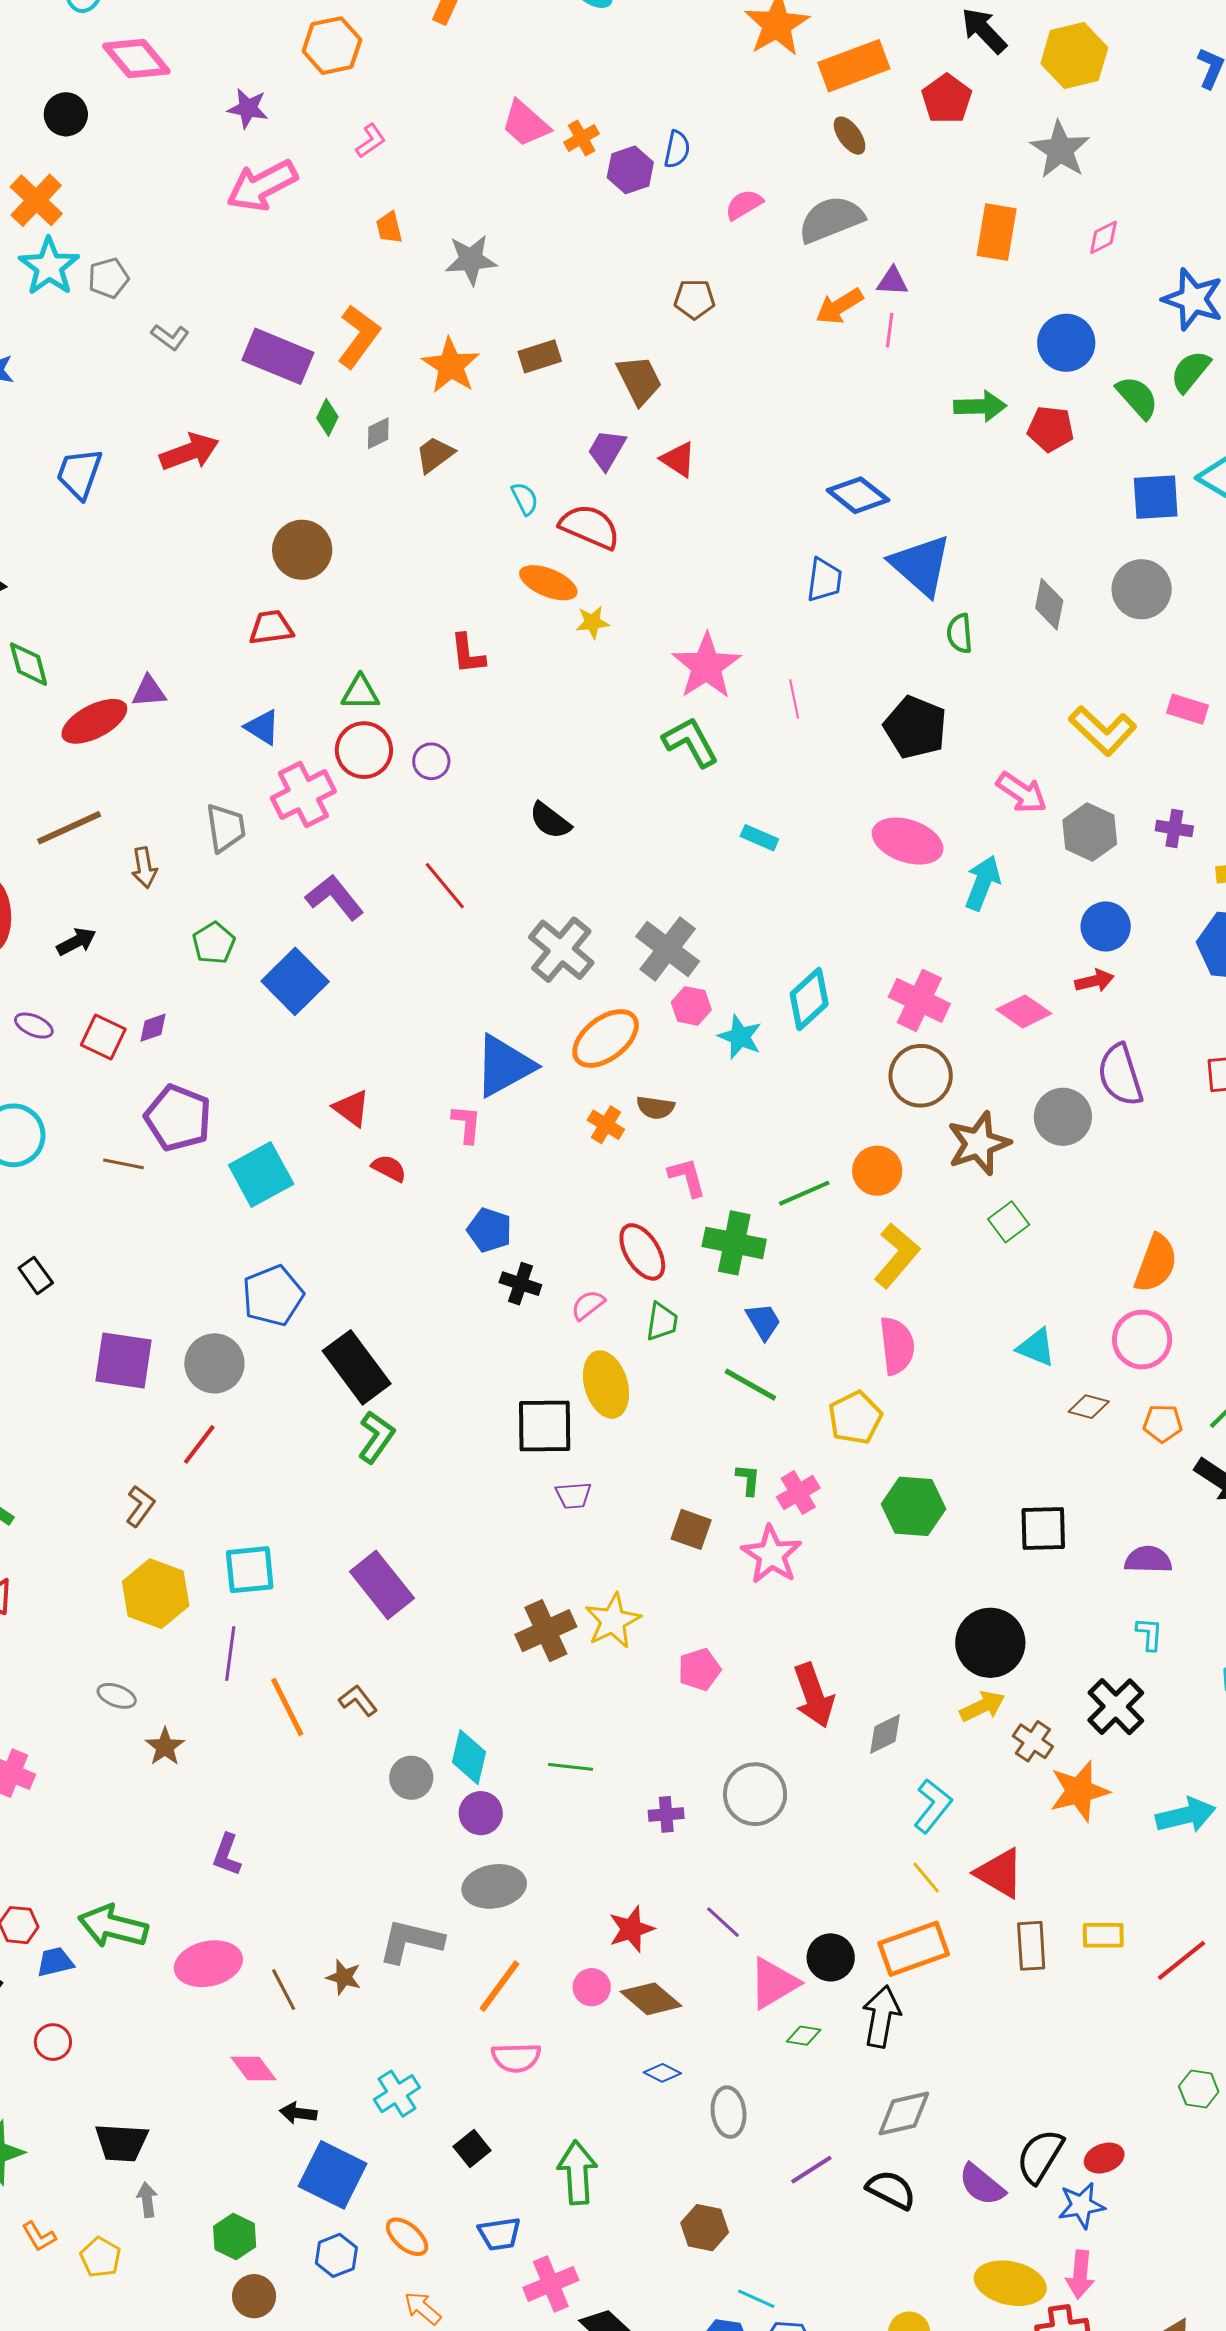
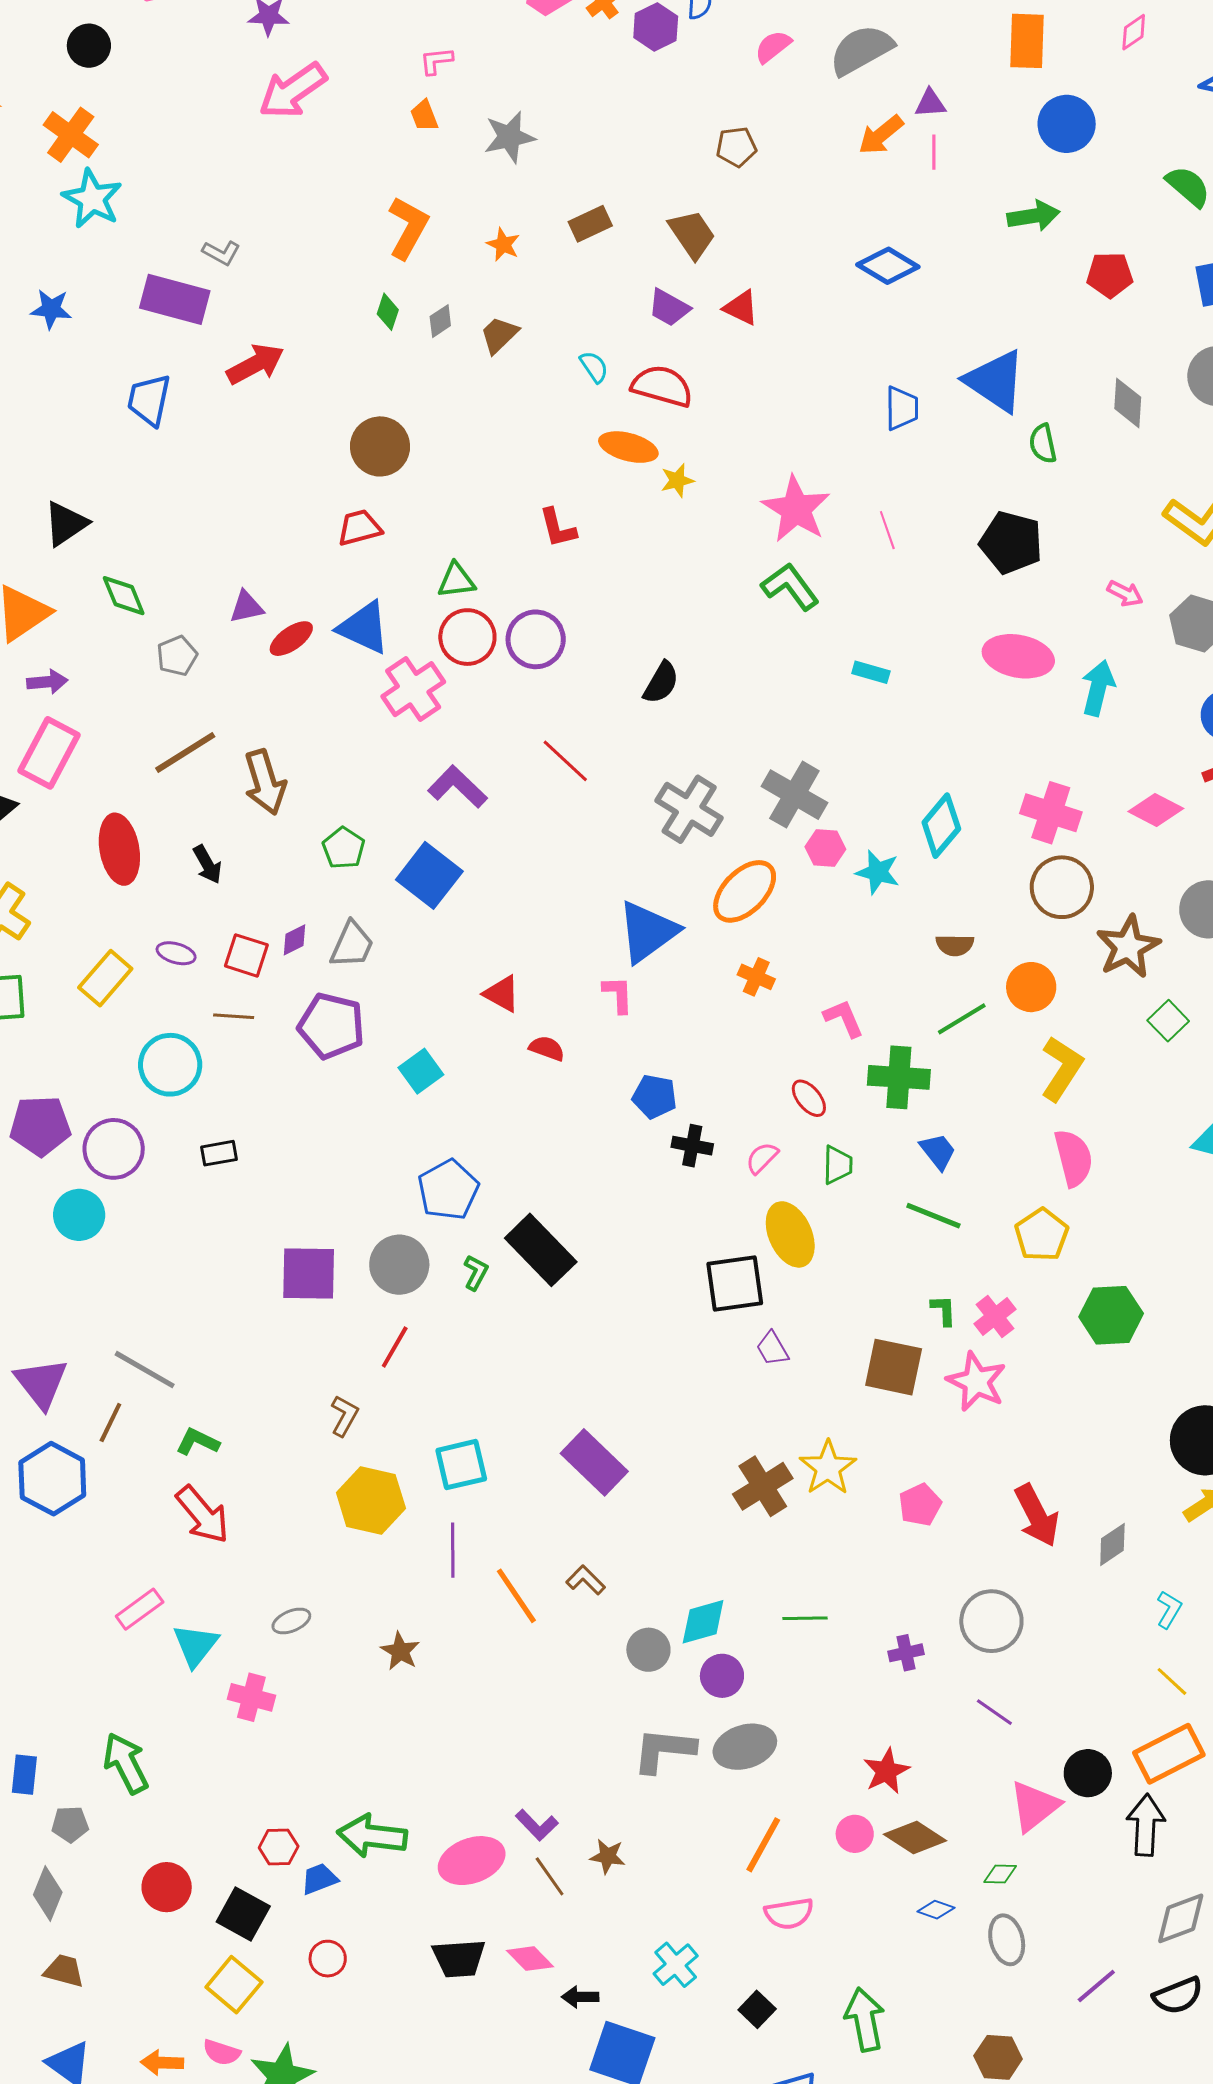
pink L-shape: (371, 141) -> (436, 61), moved, turned -144
gray pentagon: (108, 278) -> (177, 656), moved
blue circle: (1066, 343) -> (1067, 124), moved
purple rectangle: (278, 356) -> (175, 299), moved
orange star: (451, 366) -> (503, 245), size x0.6
red pentagon: (1051, 429) -> (1110, 275), moved
purple trapezoid: (607, 450) -> (669, 308), turned -84
blue diamond: (858, 495) -> (888, 266), moved
red ellipse: (94, 721) -> (291, 639), moved, size x0.7
blue triangle: (262, 727) -> (364, 628), size x1.5
purple circle: (431, 761) -> (536, 639), size x1.6
pink arrow: (1022, 793) -> (1125, 593), size x0.7
black semicircle: (550, 821) -> (661, 683), turned -90
gray trapezoid: (226, 828) -> (352, 945), moved, turned 40
brown arrow: (144, 868) -> (265, 782), size x1.6
black arrow: (76, 942) -> (207, 864), turned 96
brown semicircle: (655, 1107) -> (955, 945), moved
brown line: (124, 1164) -> (234, 1016), moved
cyan square: (261, 1174) -> (421, 1071), size x0.7
red ellipse: (642, 1252) -> (809, 1098), size x0.7
black rectangle: (36, 1275) -> (219, 1153), moved, turned -57
green L-shape: (376, 1437) -> (476, 1273), moved, size x0.7
purple trapezoid: (573, 1495) -> (772, 1349), turned 72
brown square: (691, 1529) -> (894, 1367), size x1.5
gray ellipse: (117, 1696) -> (291, 1621), moved, turned -36
cyan diamond: (469, 1757) -> (703, 1622), turned 68
cyan L-shape: (933, 1806) -> (1169, 1610), size x0.7
purple L-shape: (227, 1855) -> (537, 1825), moved, turned -57
purple line: (723, 1922) -> (994, 1712), moved
gray L-shape: (411, 1941) -> (664, 1750), moved
green diamond: (804, 2036) -> (1000, 1874), moved
black trapezoid: (121, 2143) -> (459, 1958), moved
black semicircle: (891, 2190) -> (1178, 1996), turned 138

